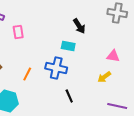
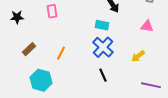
pink triangle: (113, 56) -> (147, 26), moved
blue cross: (56, 68) -> (103, 47), moved, turned 30

